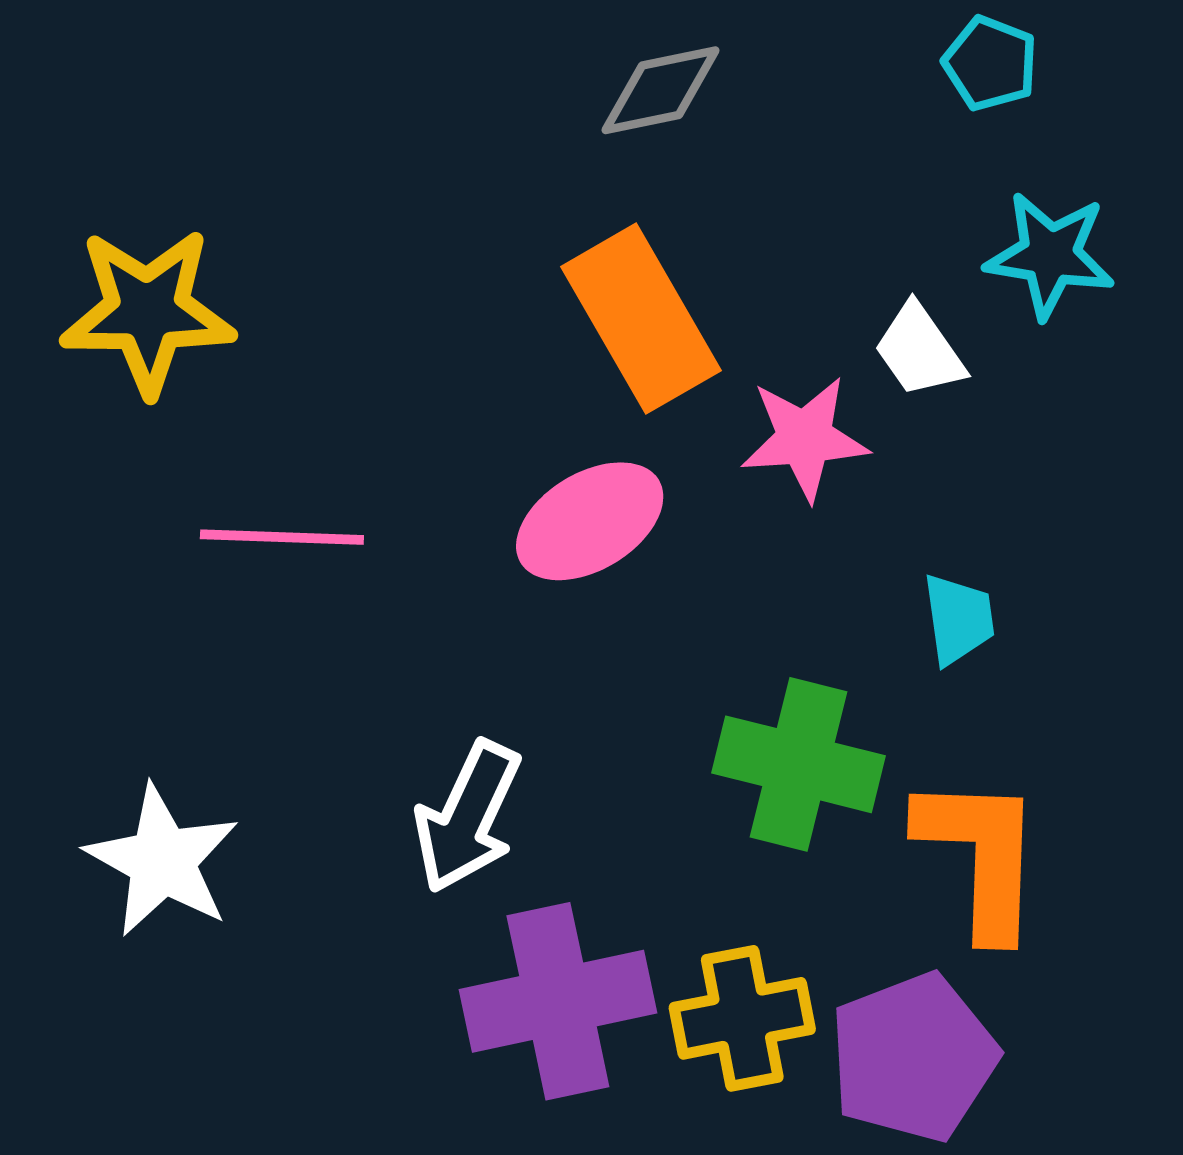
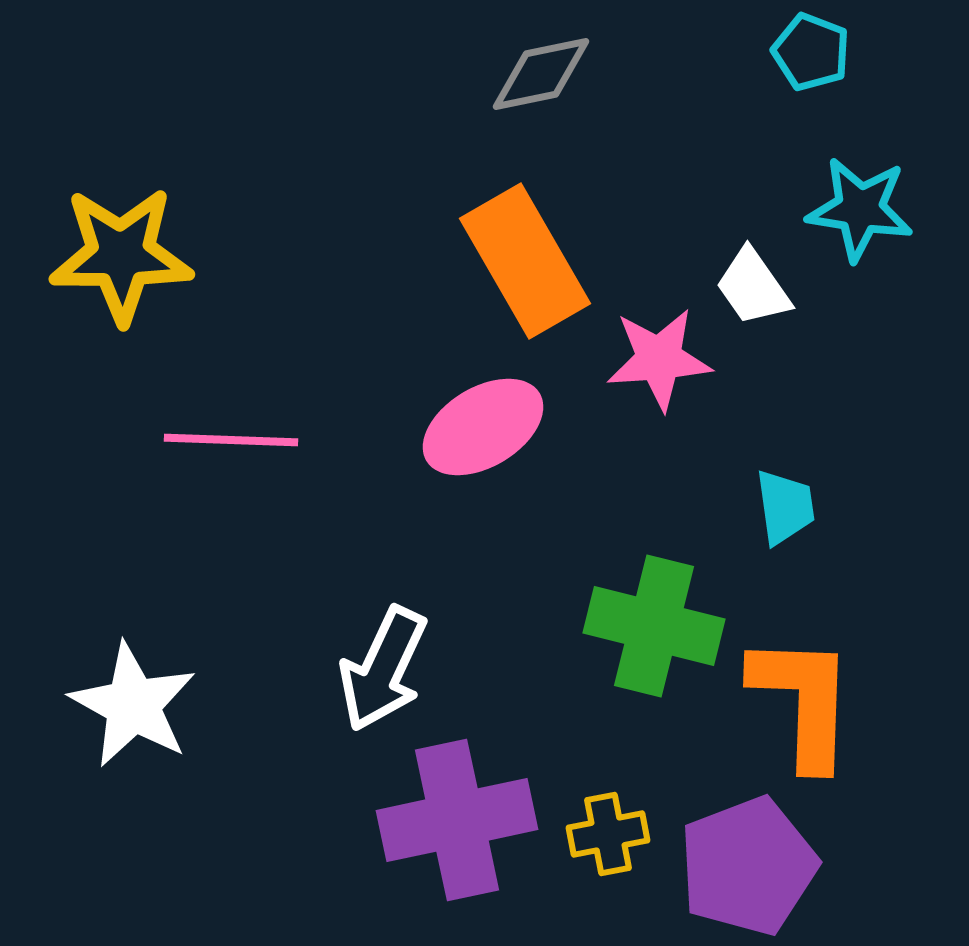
yellow cross: (742, 1018) -> (608, 834), size x0.7

